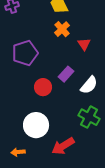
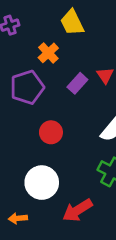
orange cross: (62, 29) -> (48, 53), moved
purple rectangle: (66, 74) -> (77, 83), moved

